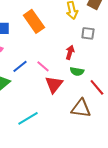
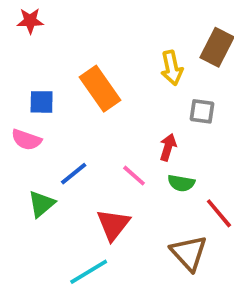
pink line: (43, 66) -> (134, 176), moved
red triangle: (54, 84) -> (113, 225), moved
brown triangle: (81, 108) -> (189, 253), turned 40

